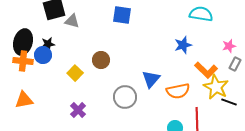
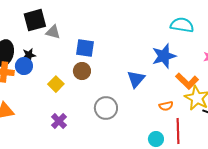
blue square: (122, 15) -> (85, 48), moved
blue star: (183, 45) -> (164, 56), size x1.4
blue triangle: (151, 79) -> (136, 79), moved
orange semicircle: (178, 91) -> (166, 106), moved, size x0.6

